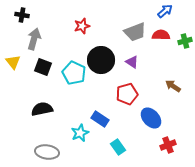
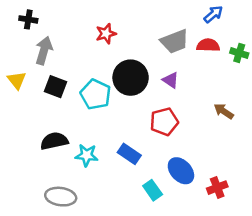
green cross: (185, 41) -> (239, 53), turned 32
blue ellipse: (151, 118) -> (181, 171), moved
cyan star: (80, 133) -> (87, 155), moved, turned 30

